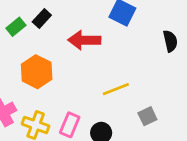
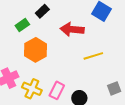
green rectangle: (16, 27) -> (22, 25), moved
yellow line: (116, 89) -> (93, 56), moved

